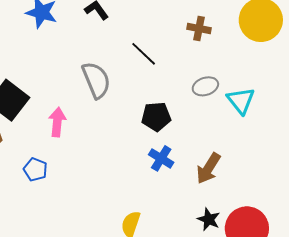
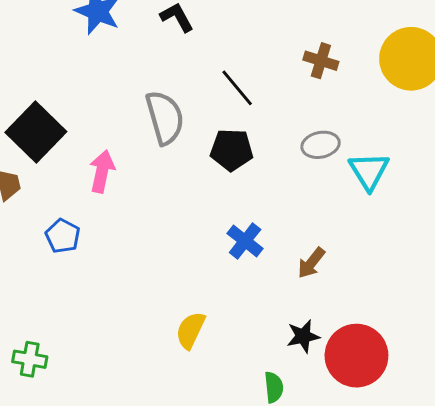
black pentagon: (156, 117) -> (232, 150), moved
brown arrow: (208, 168) -> (311, 263), size x0.7
black star: (209, 219) -> (303, 336), turned 30

